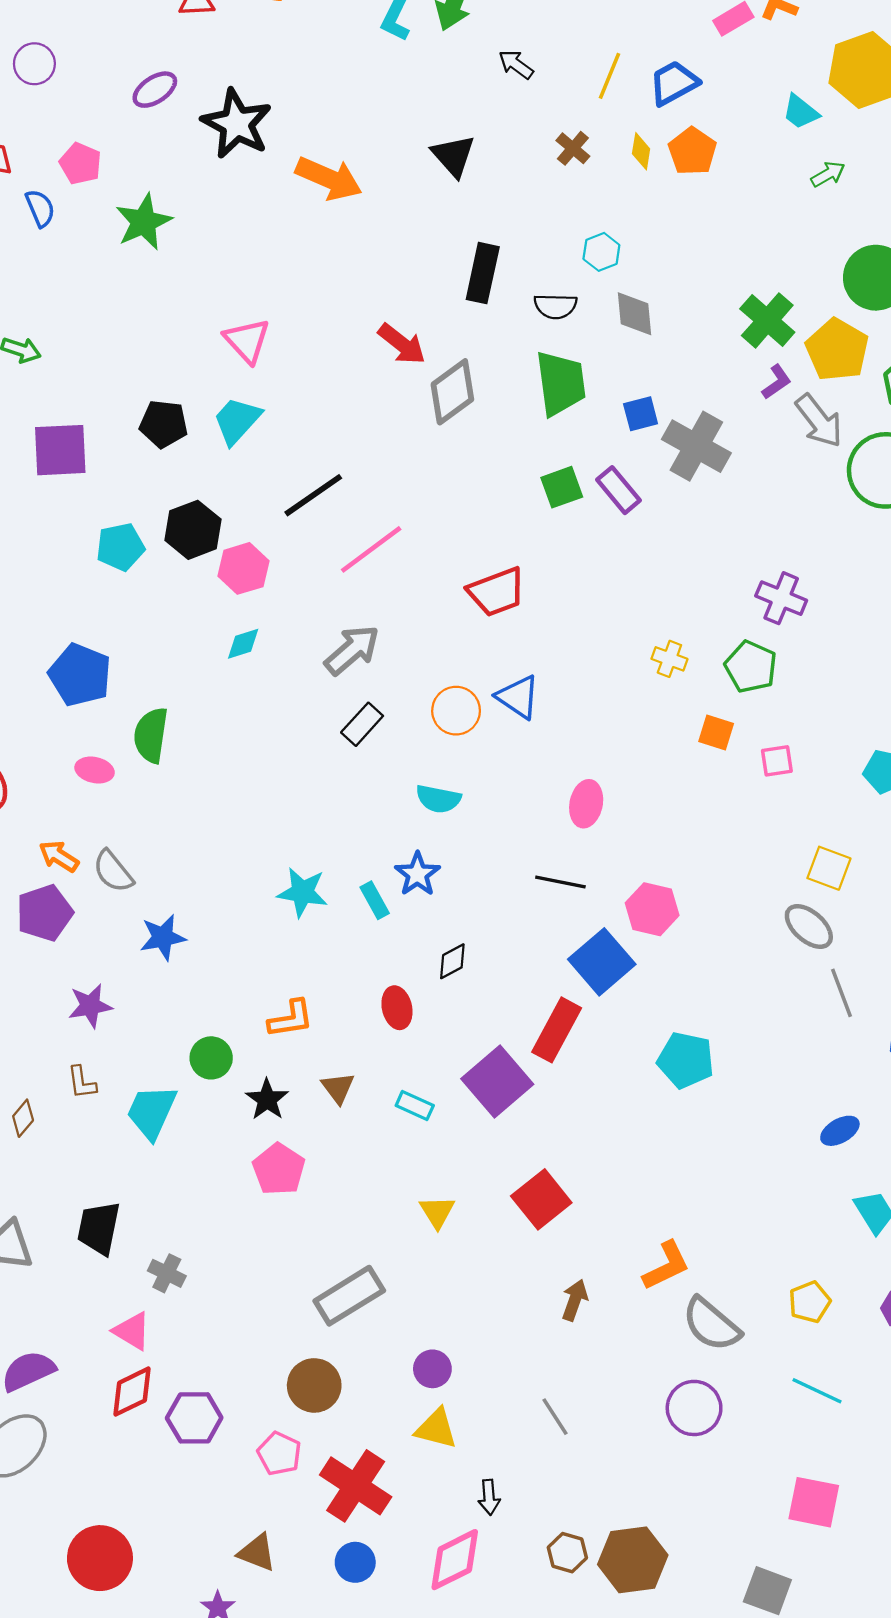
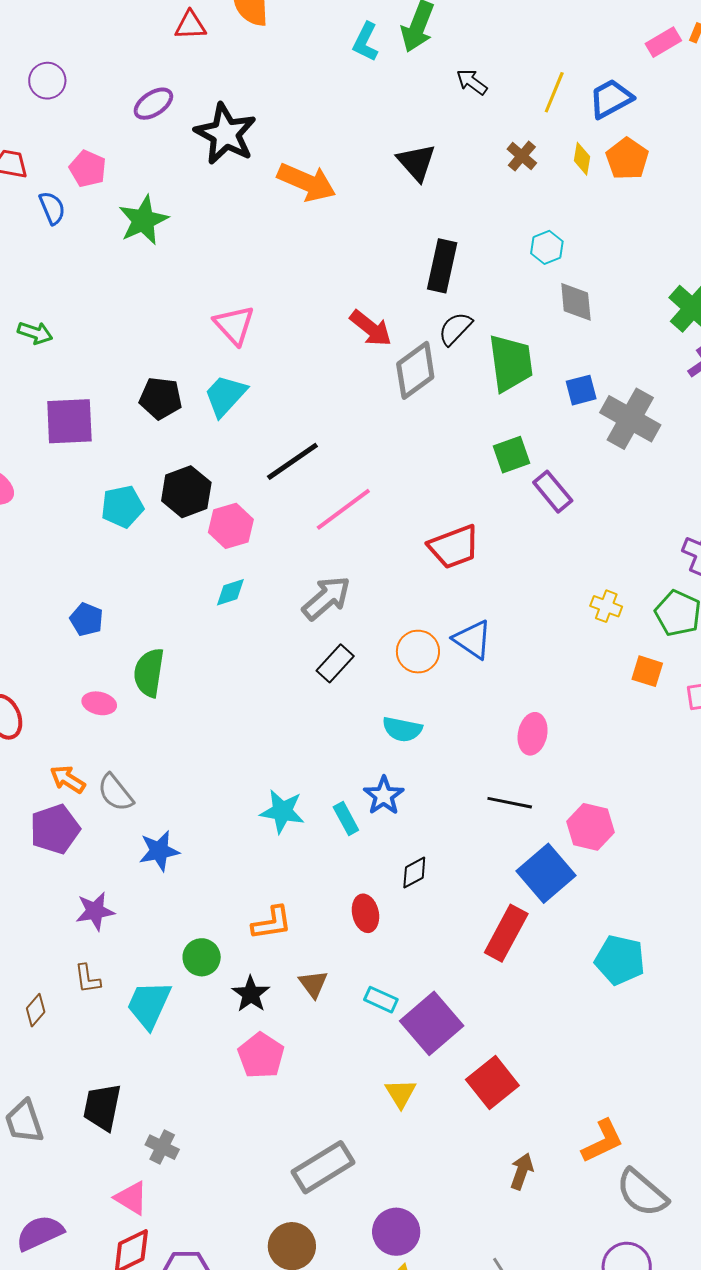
black semicircle: (555, 306) -> (455, 329), moved, turned 132
purple rectangle: (618, 490) -> (553, 492), moved
blue pentagon: (80, 675) -> (86, 619), size x0.6
purple square: (497, 1082) -> (432, 1023), moved
purple circle: (432, 1369) -> (396, 1232), size x1.4

